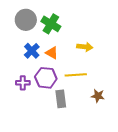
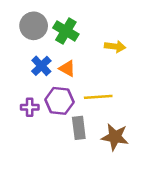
yellow arrow: (85, 47) -> (115, 47), moved
brown star: (98, 96) -> (115, 137), moved, size x1.5

